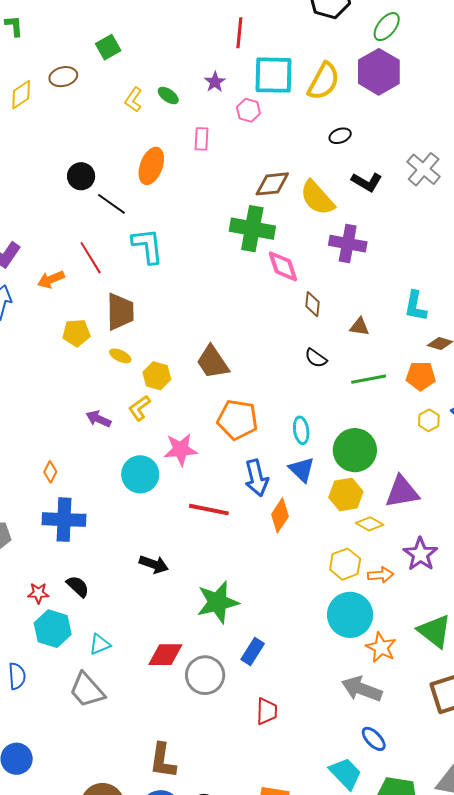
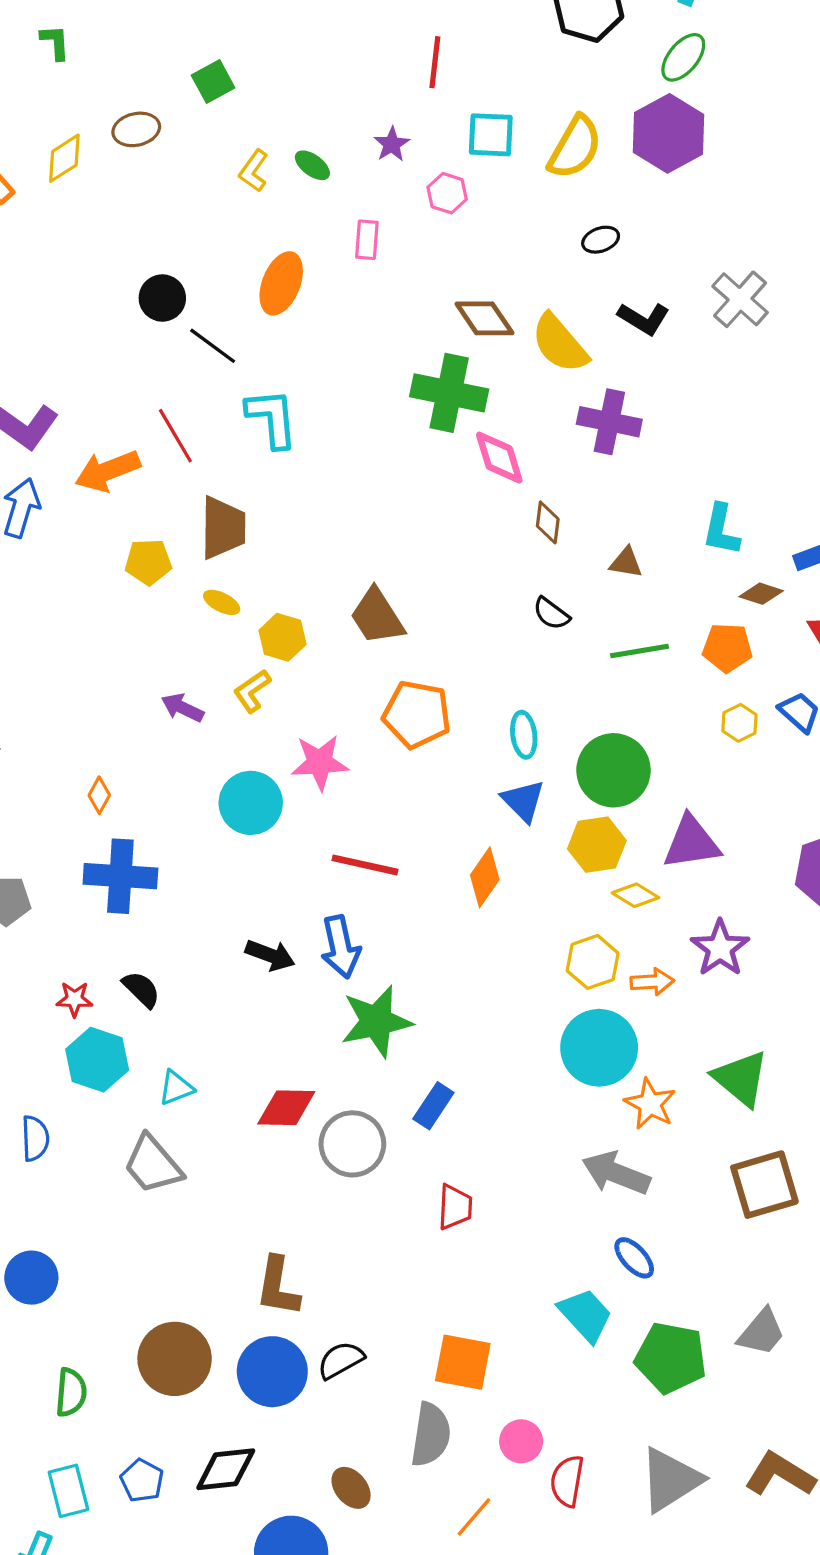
cyan square: (274, 75) -> (491, 135), size x0.7
brown diamond: (272, 184) -> (484, 318), turned 60
orange arrow: (51, 279) -> (108, 471), size x1.4
blue arrow: (256, 478) -> (341, 947), moved

